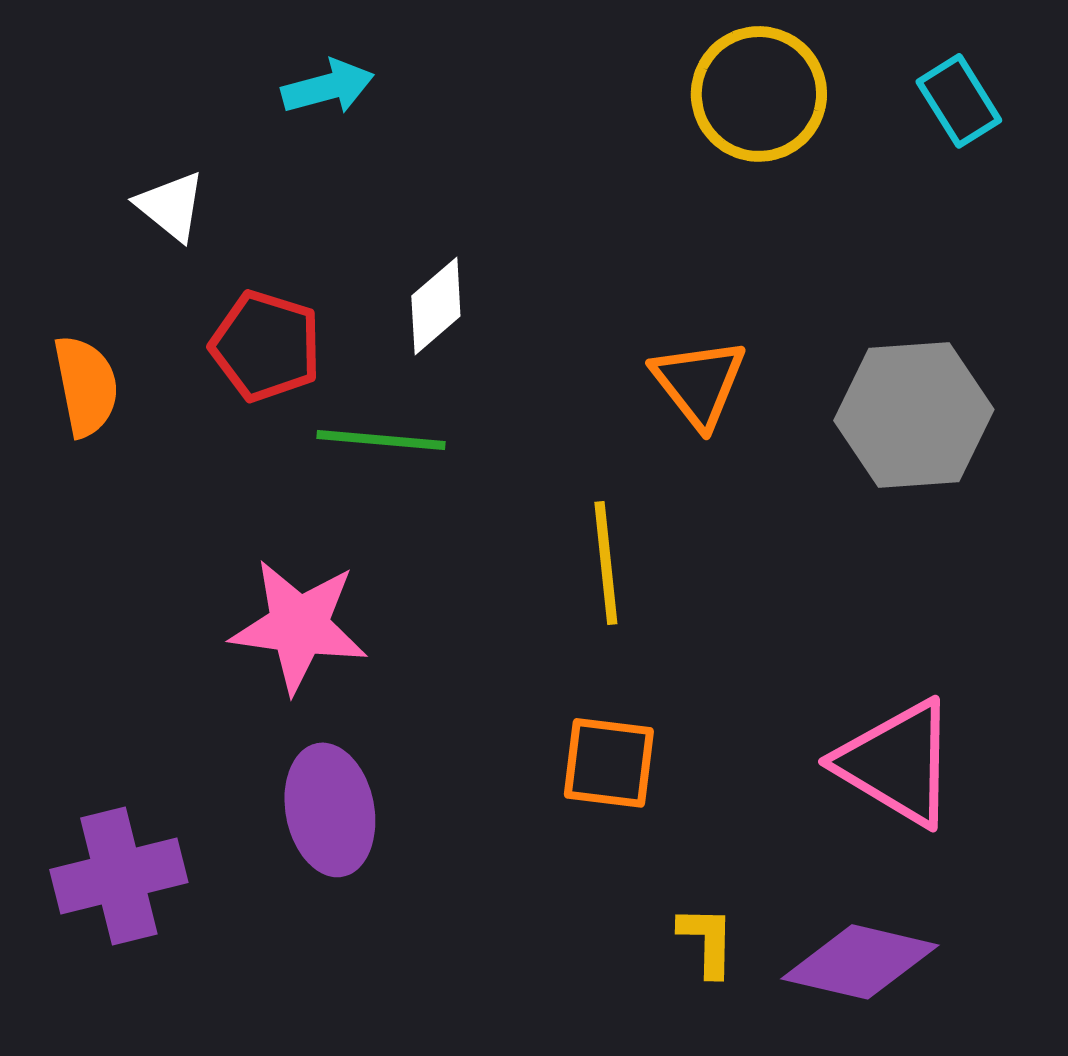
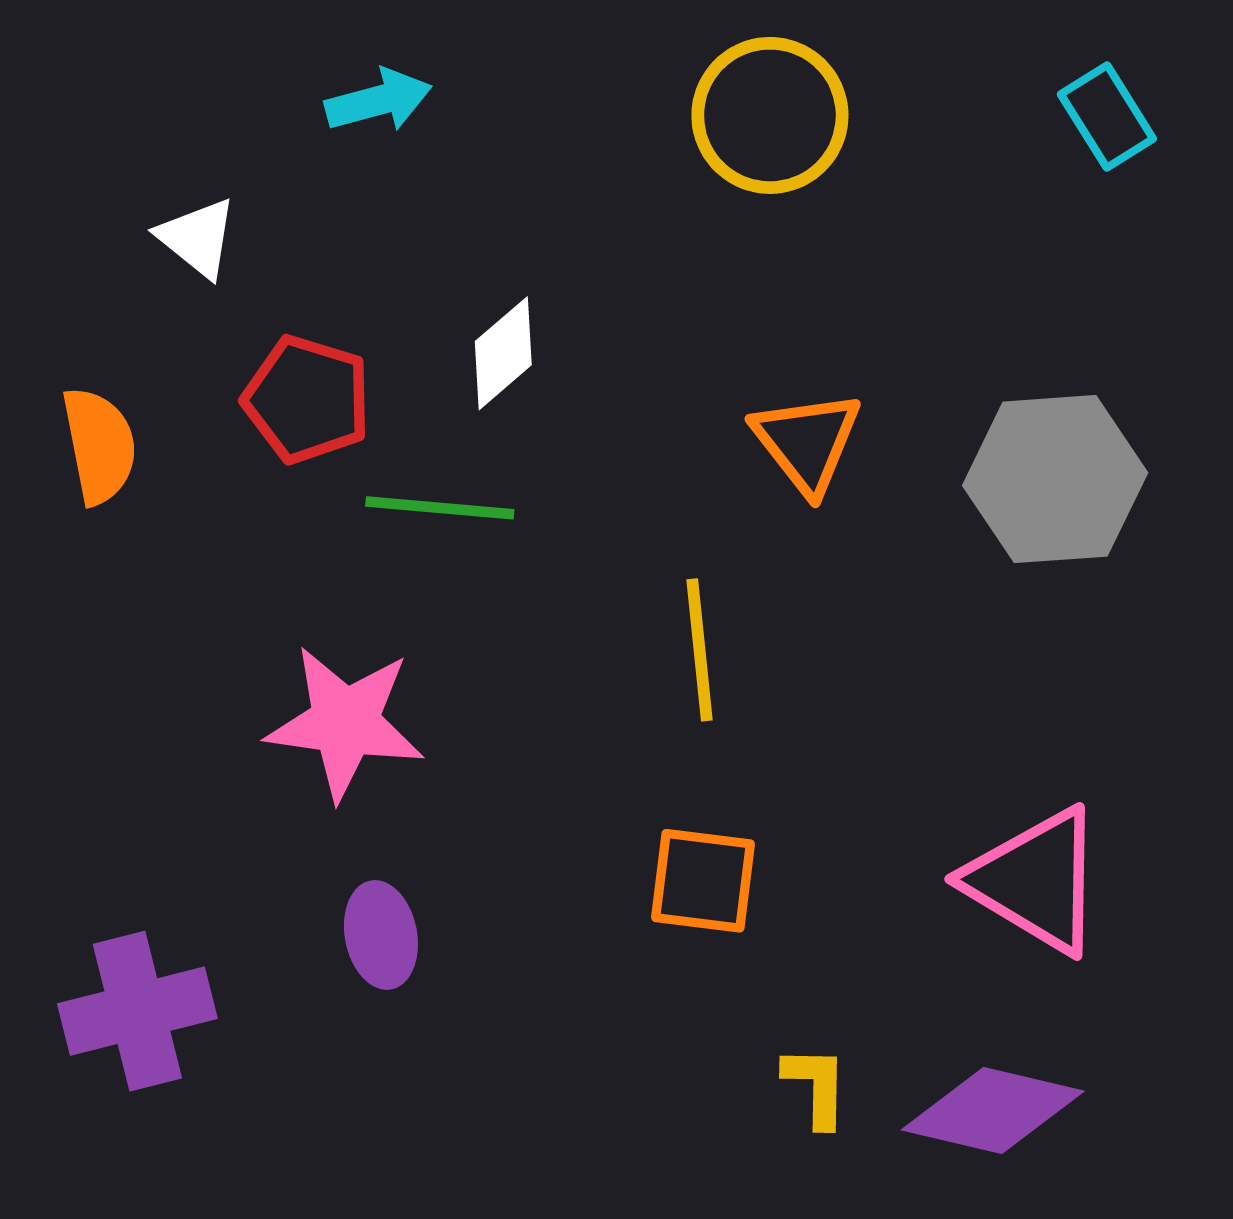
yellow circle: (759, 94) -> (770, 115), moved
purple ellipse: (330, 810) -> (381, 935), size x0.7

